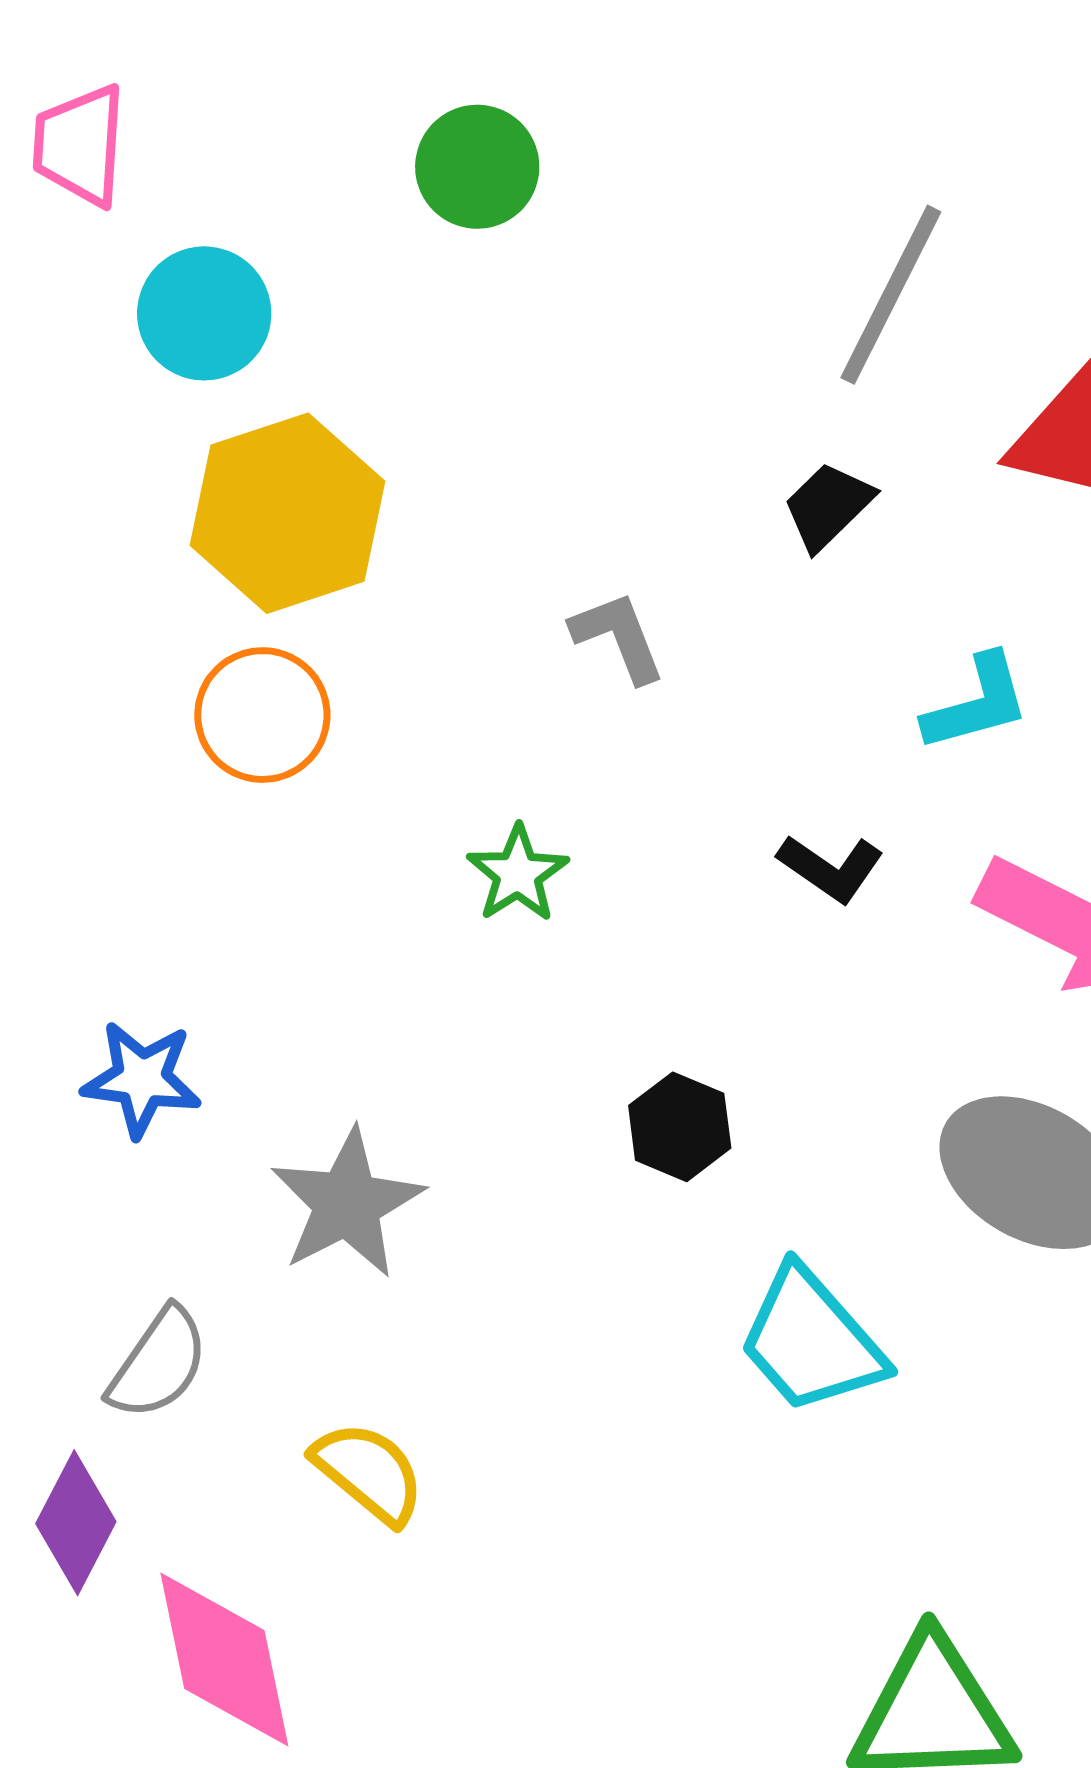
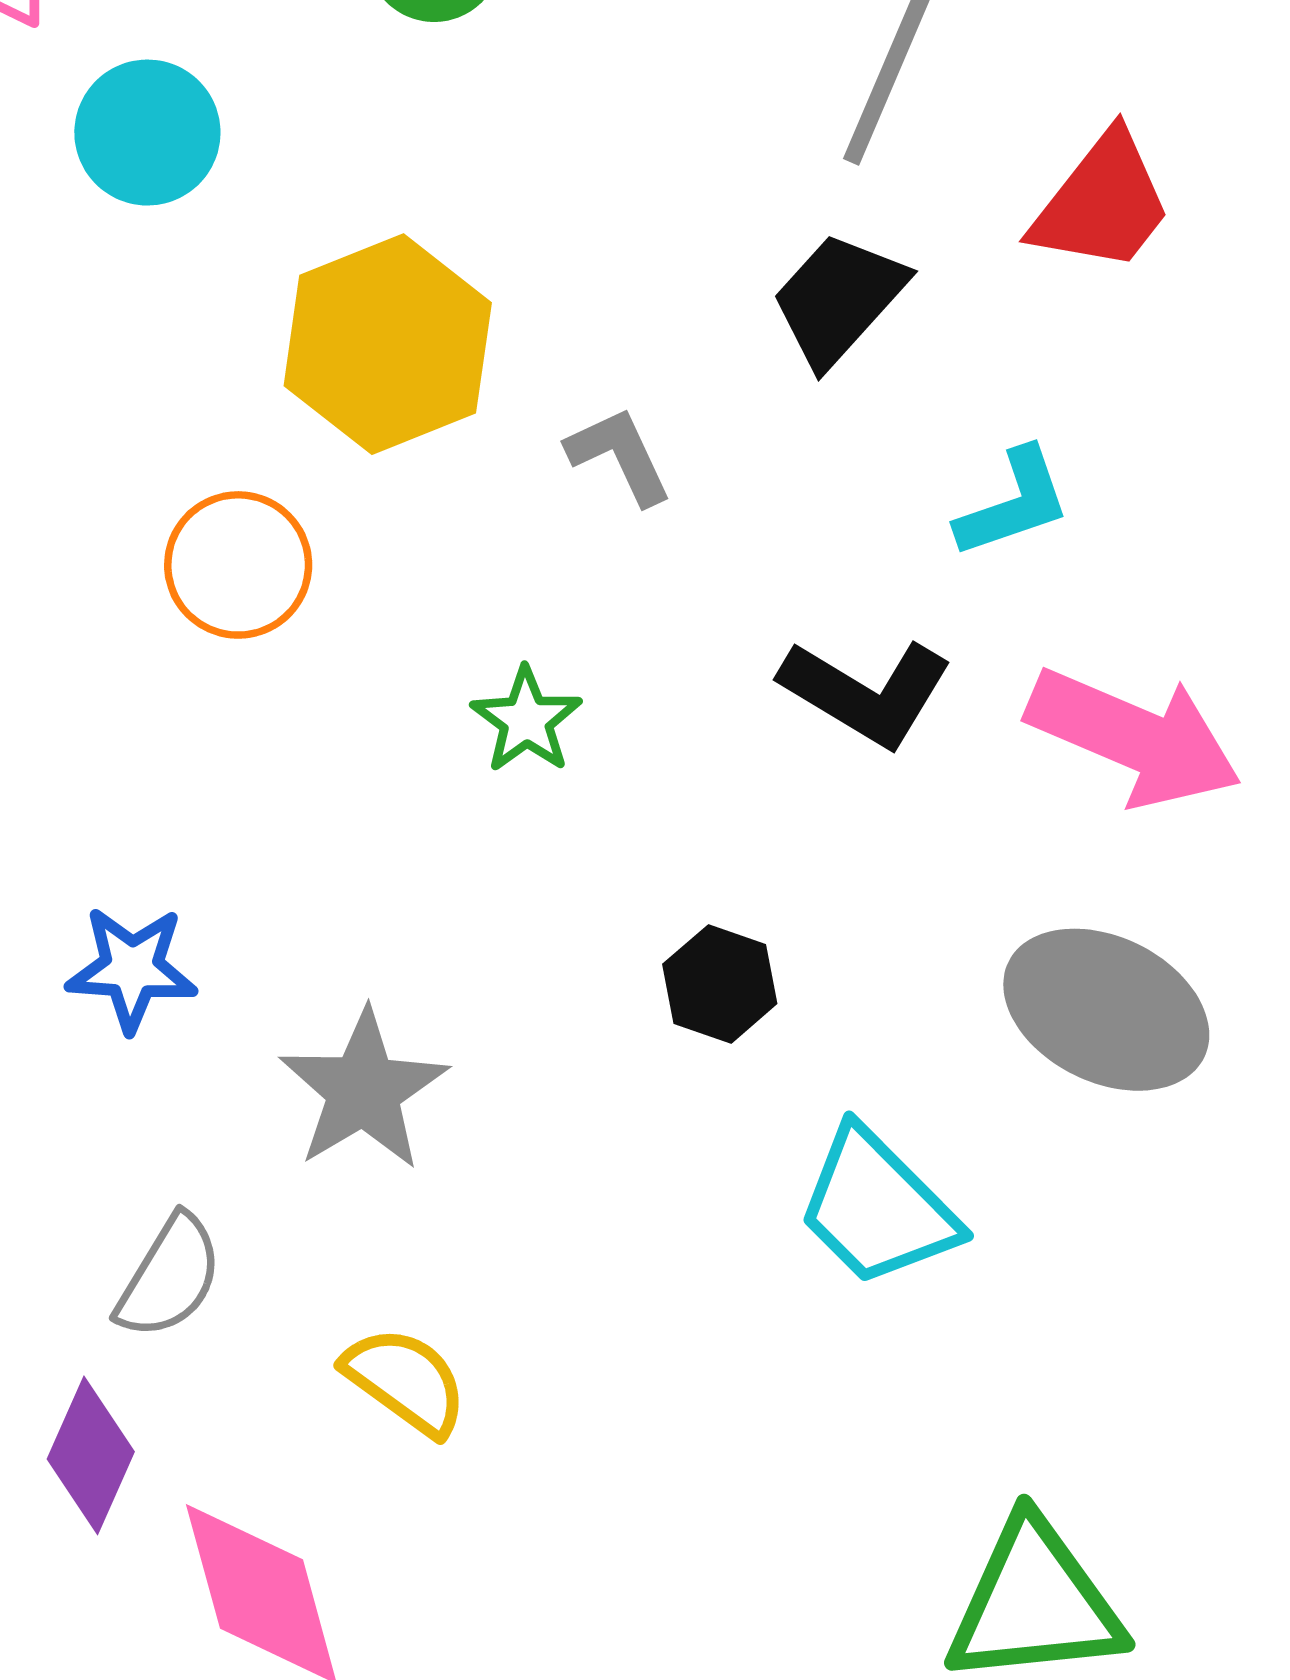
black trapezoid: (828, 506) -> (839, 299), size x1.4
yellow hexagon: (287, 513) -> (388, 344), moved
black L-shape: (831, 868) -> (866, 692), size x1.5

